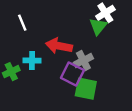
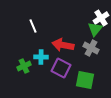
gray cross: (83, 61) -> (91, 48), moved, turned -35
purple square: (72, 74) -> (61, 68), moved

